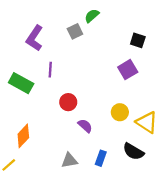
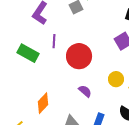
red circle: (68, 102) -> (79, 56), moved, size x1.6
orange diamond: (23, 136) -> (43, 103), moved

